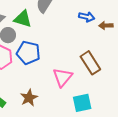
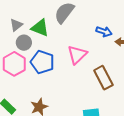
pink triangle: (63, 77) -> (77, 55), moved

